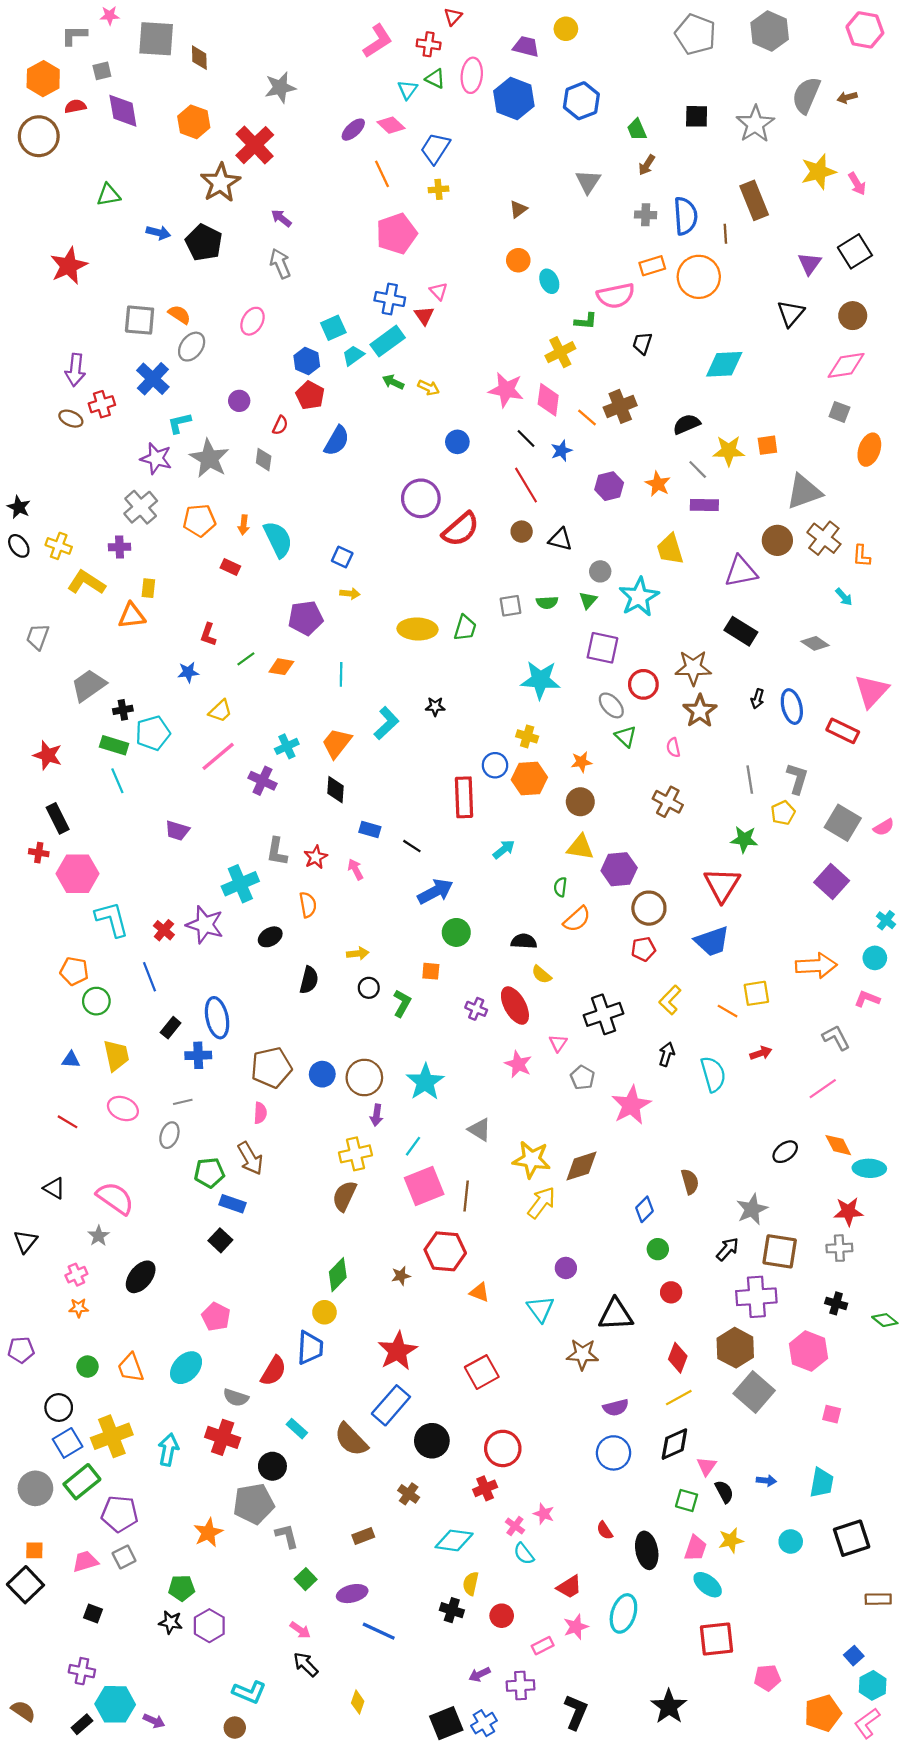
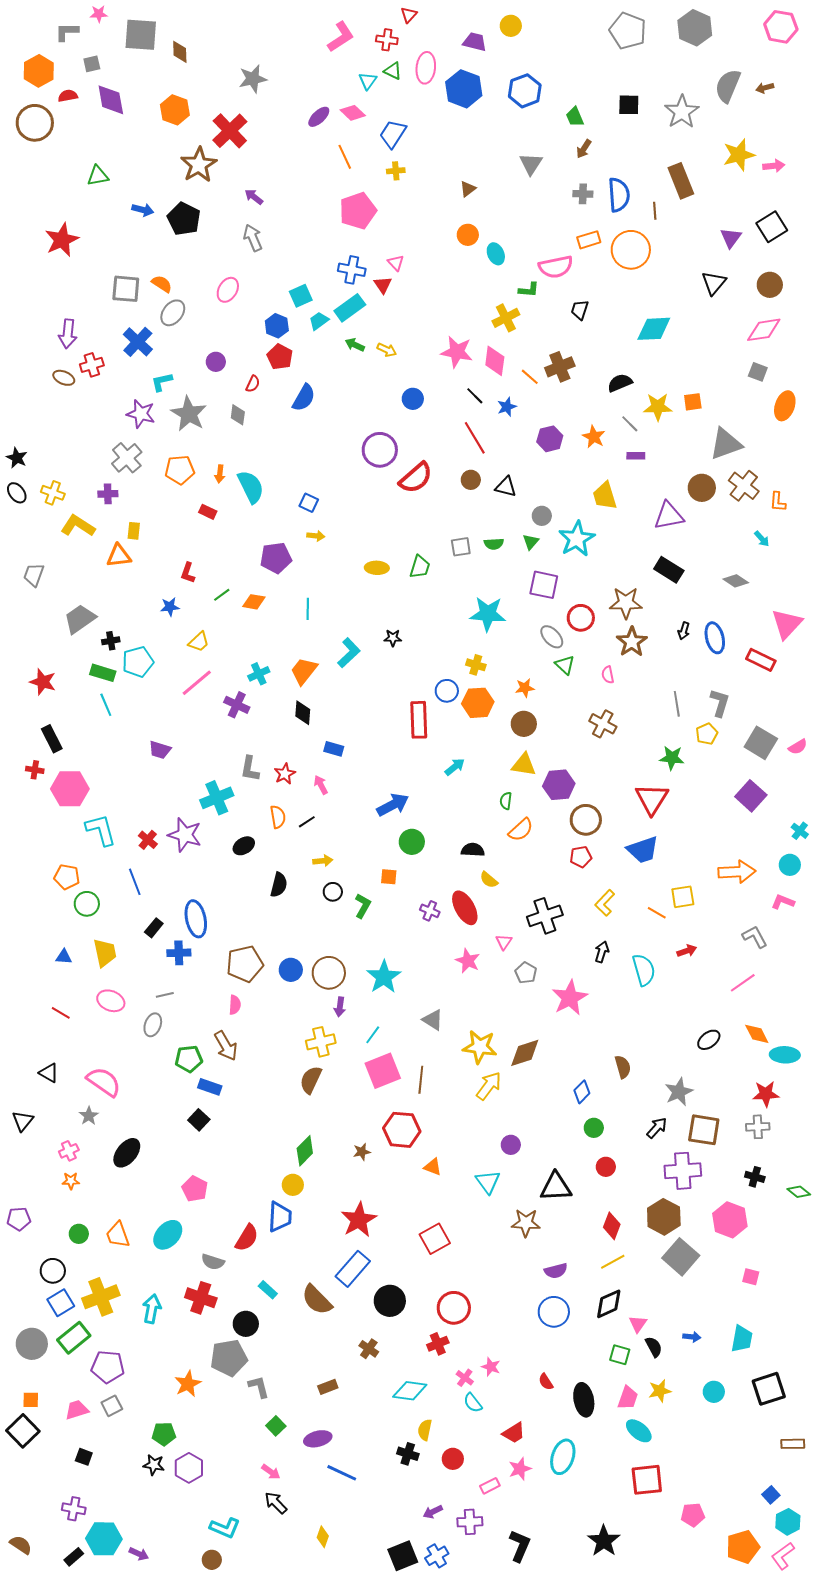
pink arrow: (857, 184) -> (774, 166), turned -65
purple rectangle: (704, 505) -> (636, 456), size x0.7
yellow ellipse: (417, 629) -> (377, 568), size x0.7
black line: (412, 846) -> (307, 822), moved, turned -66

